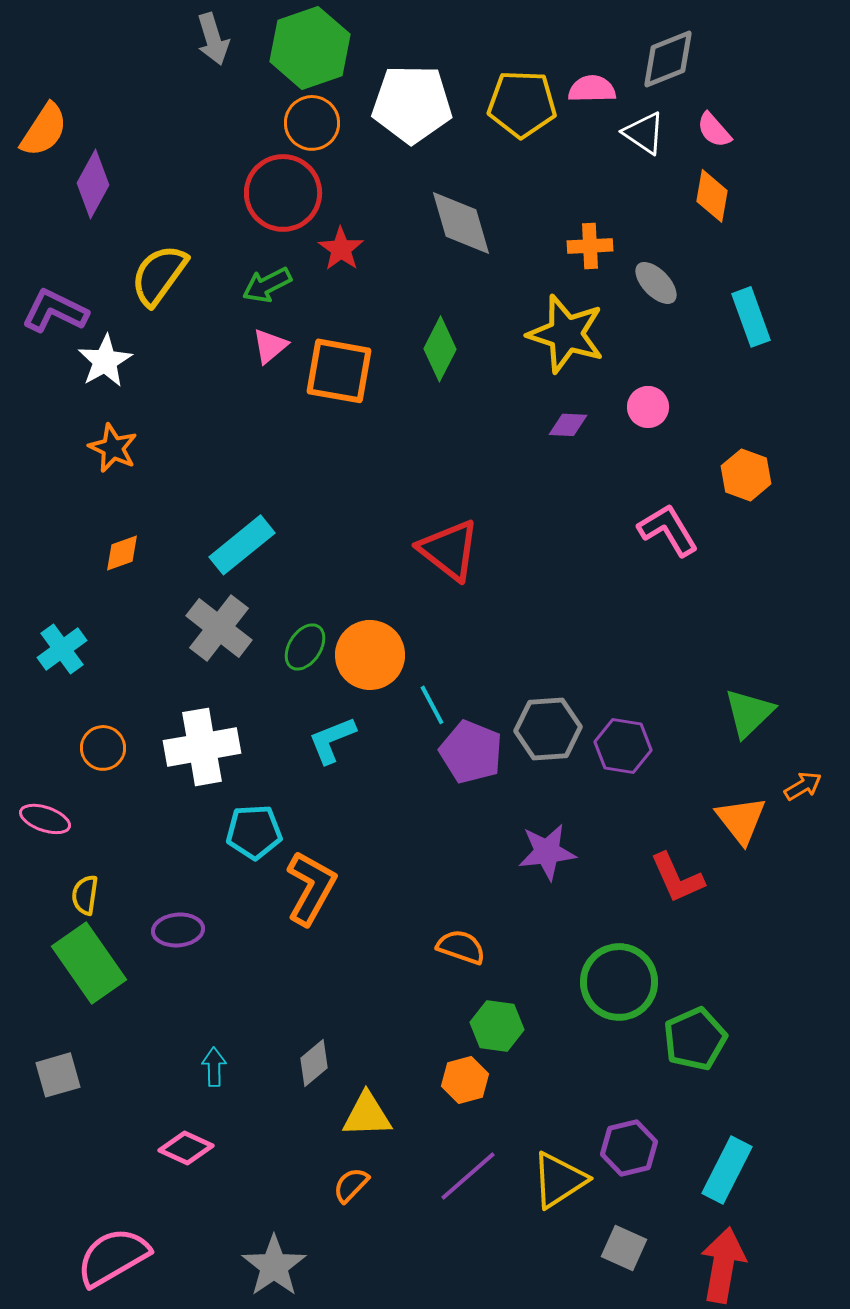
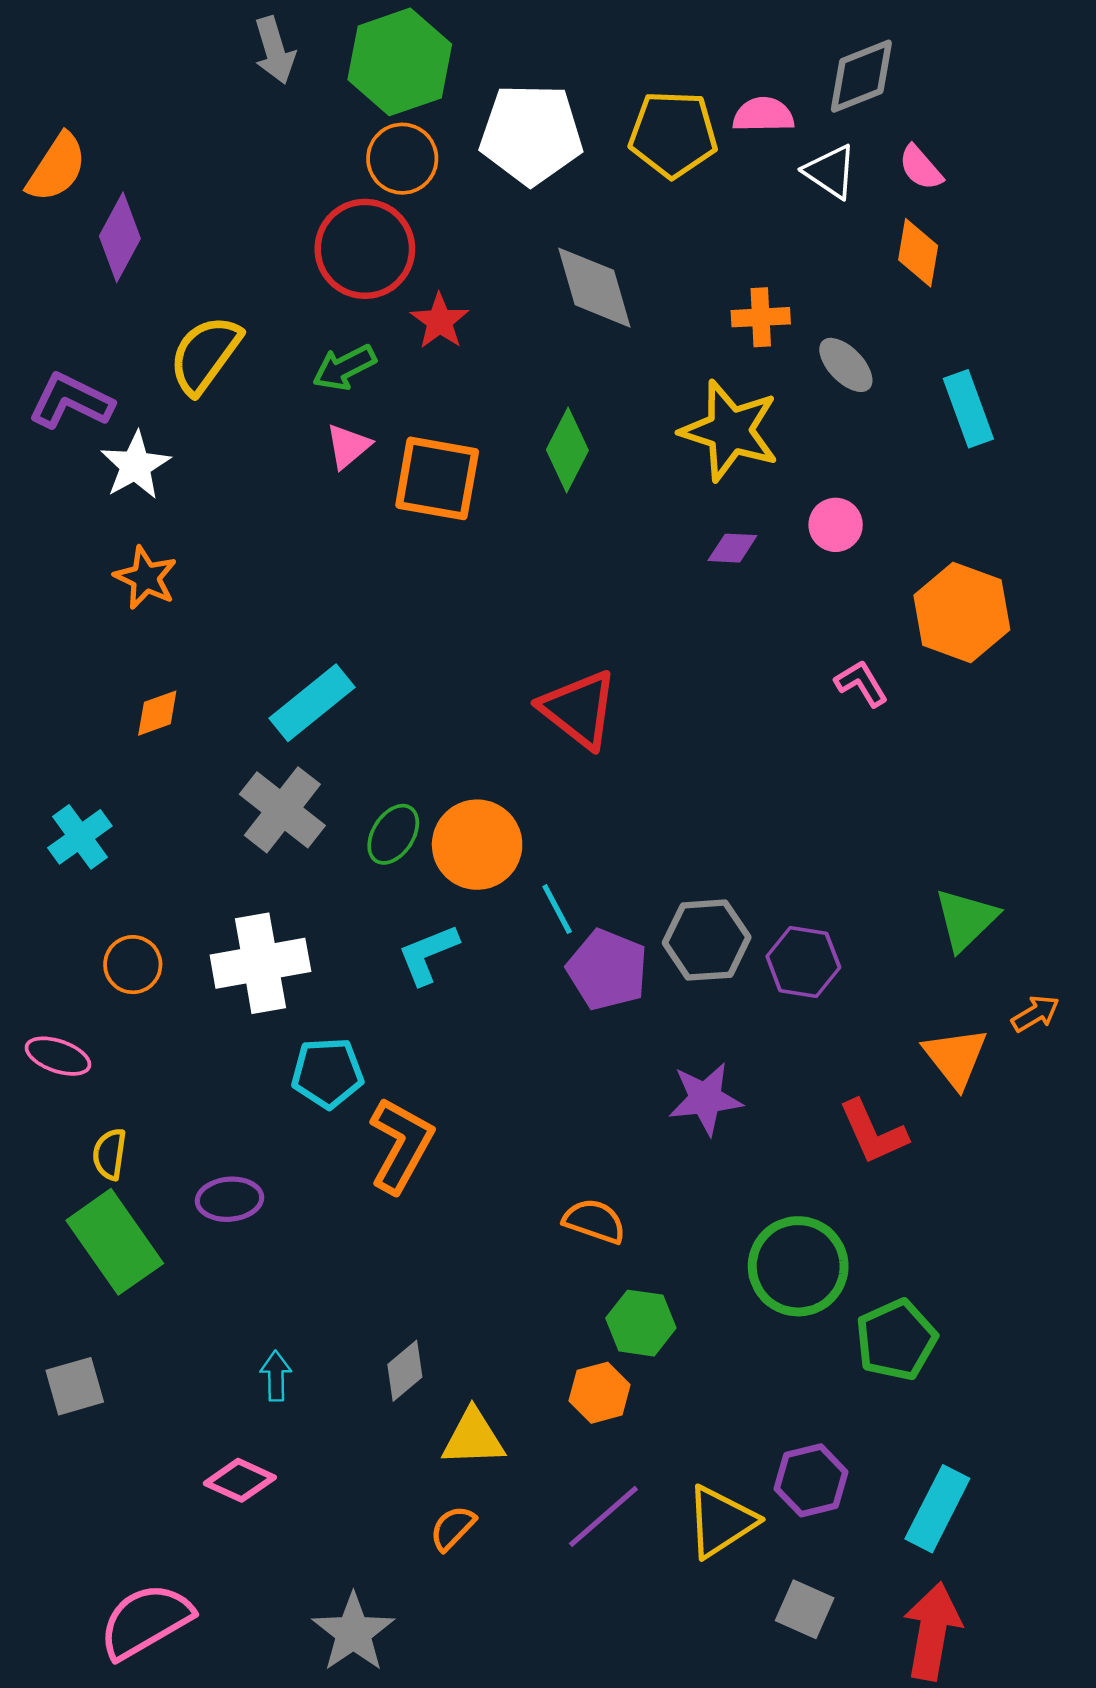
orange hexagon: (746, 475) -> (962, 613), size x1.5
pink L-shape: (668, 530) -> (861, 683), size x0.7

